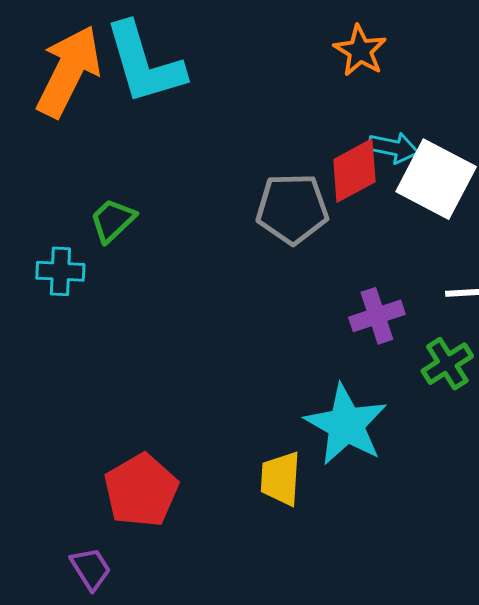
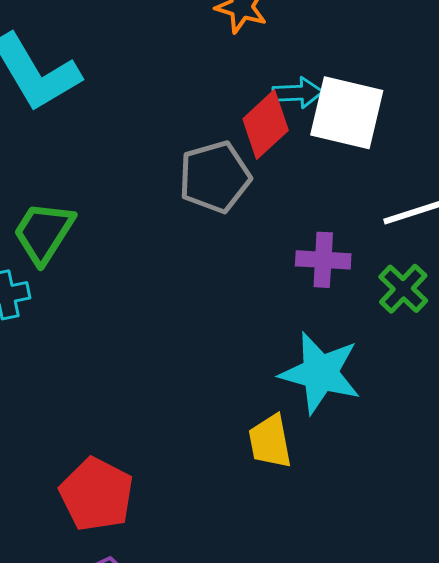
green trapezoid: (113, 220) -> (44, 233), size x1.4
purple cross: (377, 316) -> (323, 260), turned 36
red pentagon: (141, 490) -> (96, 494), moved

